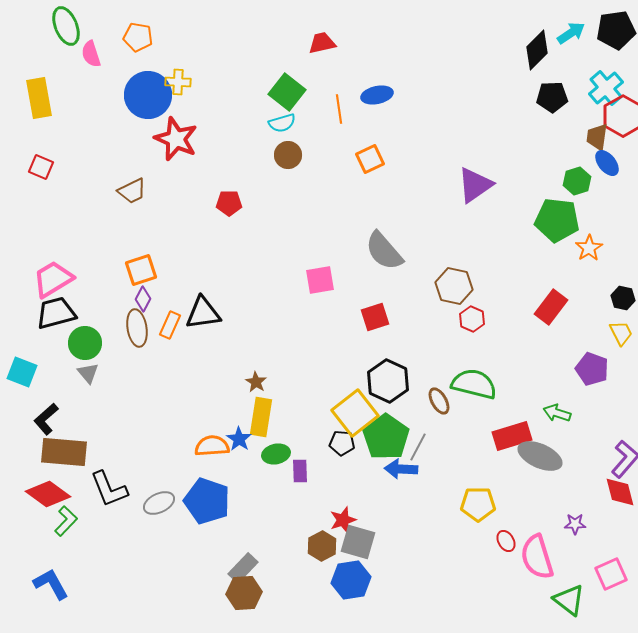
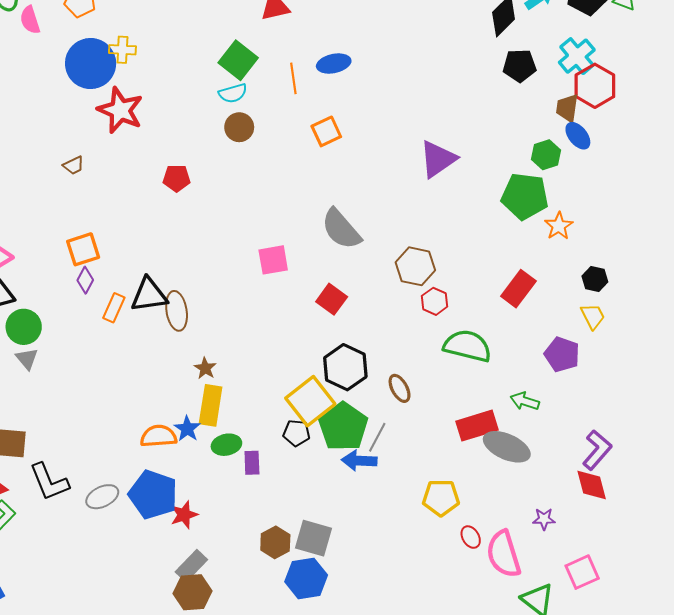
brown trapezoid: (132, 191) -> (74, 165), size x0.7
red square: (375, 317) -> (332, 299), turned -36
brown ellipse: (137, 328) -> (177, 311), moved
green semicircle: (474, 384) -> (467, 346), moved
red star: (343, 520) -> (184, 515), moved

